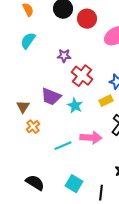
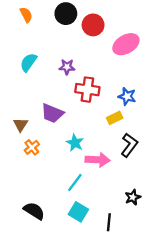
cyan semicircle: (28, 41) -> (28, 62), moved
red cross: (82, 76) -> (87, 90), turned -30
cyan star: (75, 106) -> (75, 143), moved
cyan line: (63, 146) -> (75, 182), moved, turned -30

